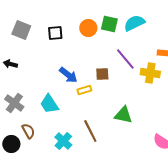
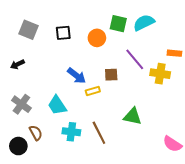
orange circle: (88, 28) -> (97, 38), moved
black arrow: (10, 64) -> (17, 64), turned -40
cyan cross: (63, 141) -> (71, 132), moved, turned -36

